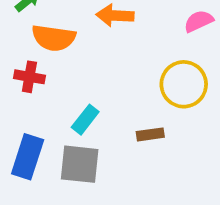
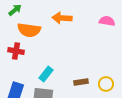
pink semicircle: (199, 21) -> (107, 21), turned 35
yellow circle: (184, 84) -> (106, 84), moved, size x0.6

